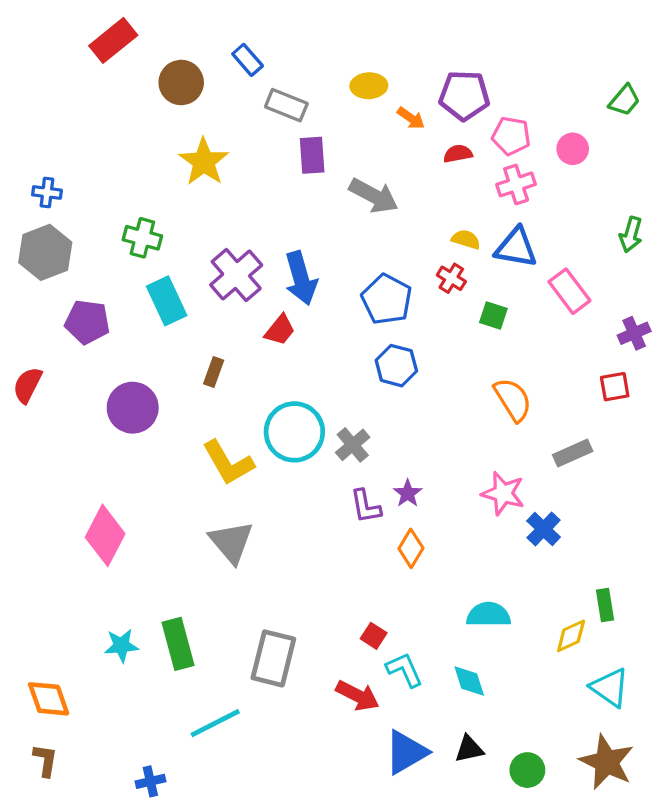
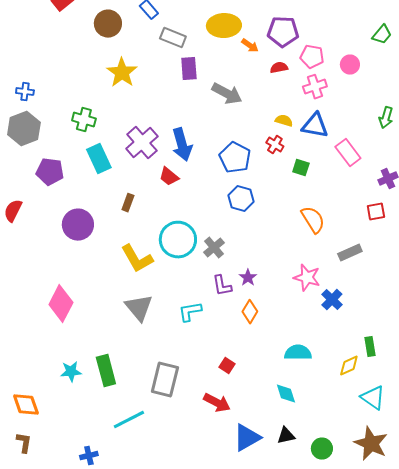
yellow ellipse: (369, 86) -> (224, 26), size x1.5
red trapezoid: (280, 330) -> (169, 177), turned 90
cyan L-shape: (404, 670) -> (190, 312), moved, turned -75

